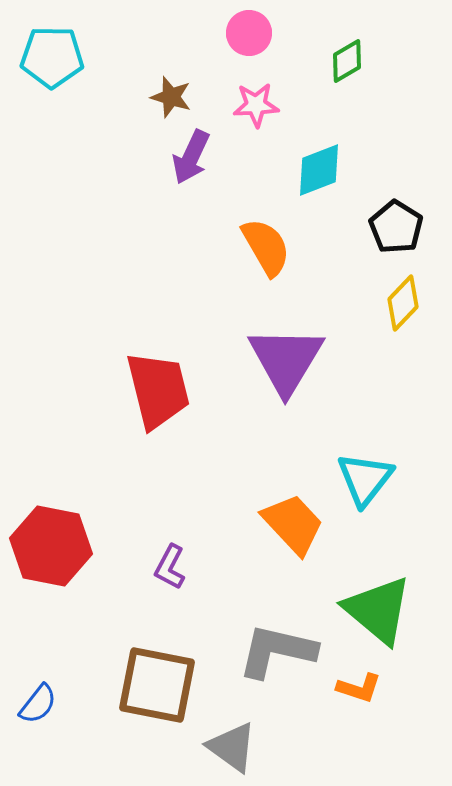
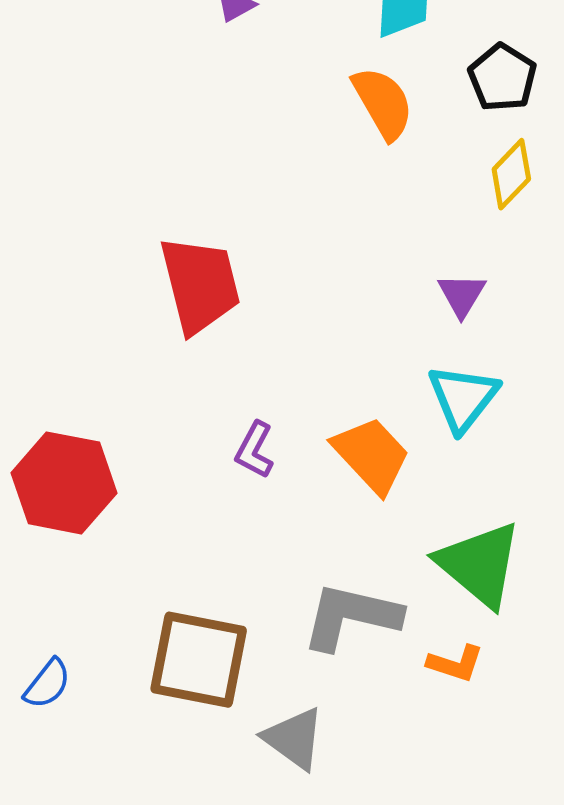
orange semicircle: (266, 247) -> (383, 103), moved
purple triangle: (286, 360) -> (462, 295), moved, size x0.5
purple L-shape: (170, 567) -> (255, 450), moved

